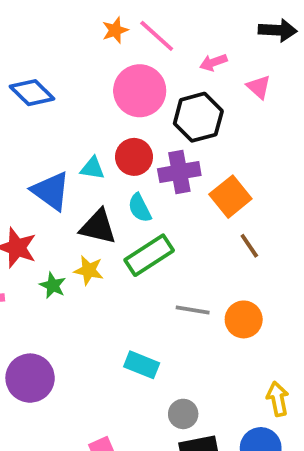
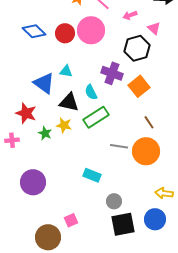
black hexagon: (198, 117) -> (137, 48), moved
red circle: (134, 157) -> (65, 33), moved
purple cross: (179, 172) -> (112, 73), turned 30
brown line: (249, 246) -> (149, 122), moved
orange circle: (244, 319) -> (146, 151), size x1.4
yellow arrow: (278, 399) -> (164, 193), turned -72

